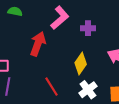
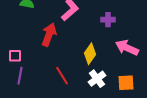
purple cross: (88, 28) -> (108, 20), moved

